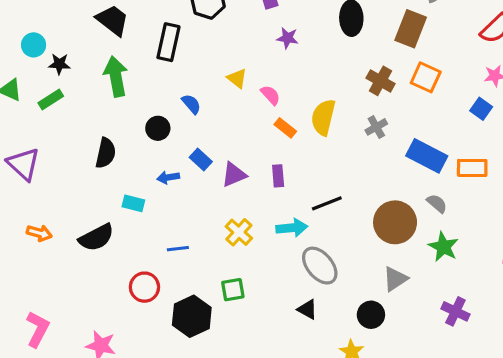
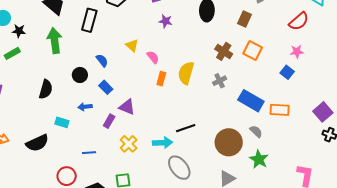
brown rectangle: (411, 29) -> (245, 19), size x0.7
orange rectangle: (285, 128) -> (161, 79), turned 64
blue rectangle: (201, 160) -> (106, 87), moved
purple triangle: (234, 175) -> (127, 107), turned 42
purple rectangle: (278, 176) -> (109, 121), moved, turned 32

